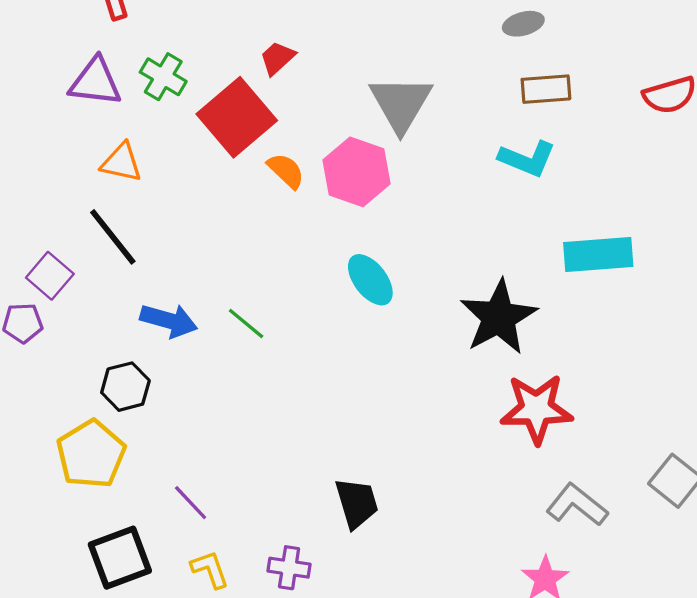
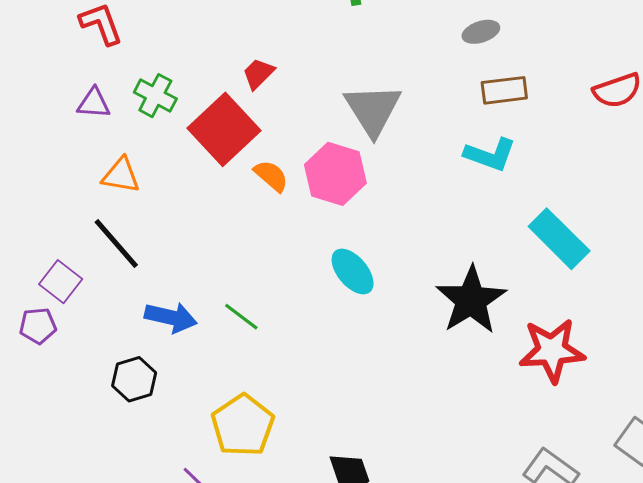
purple triangle: (95, 82) -> (94, 103), size x0.7
cyan rectangle: (598, 255) -> (559, 239), turned 52
red star: (536, 409) -> (552, 350), moved
yellow pentagon: (91, 454) -> (243, 425), moved

